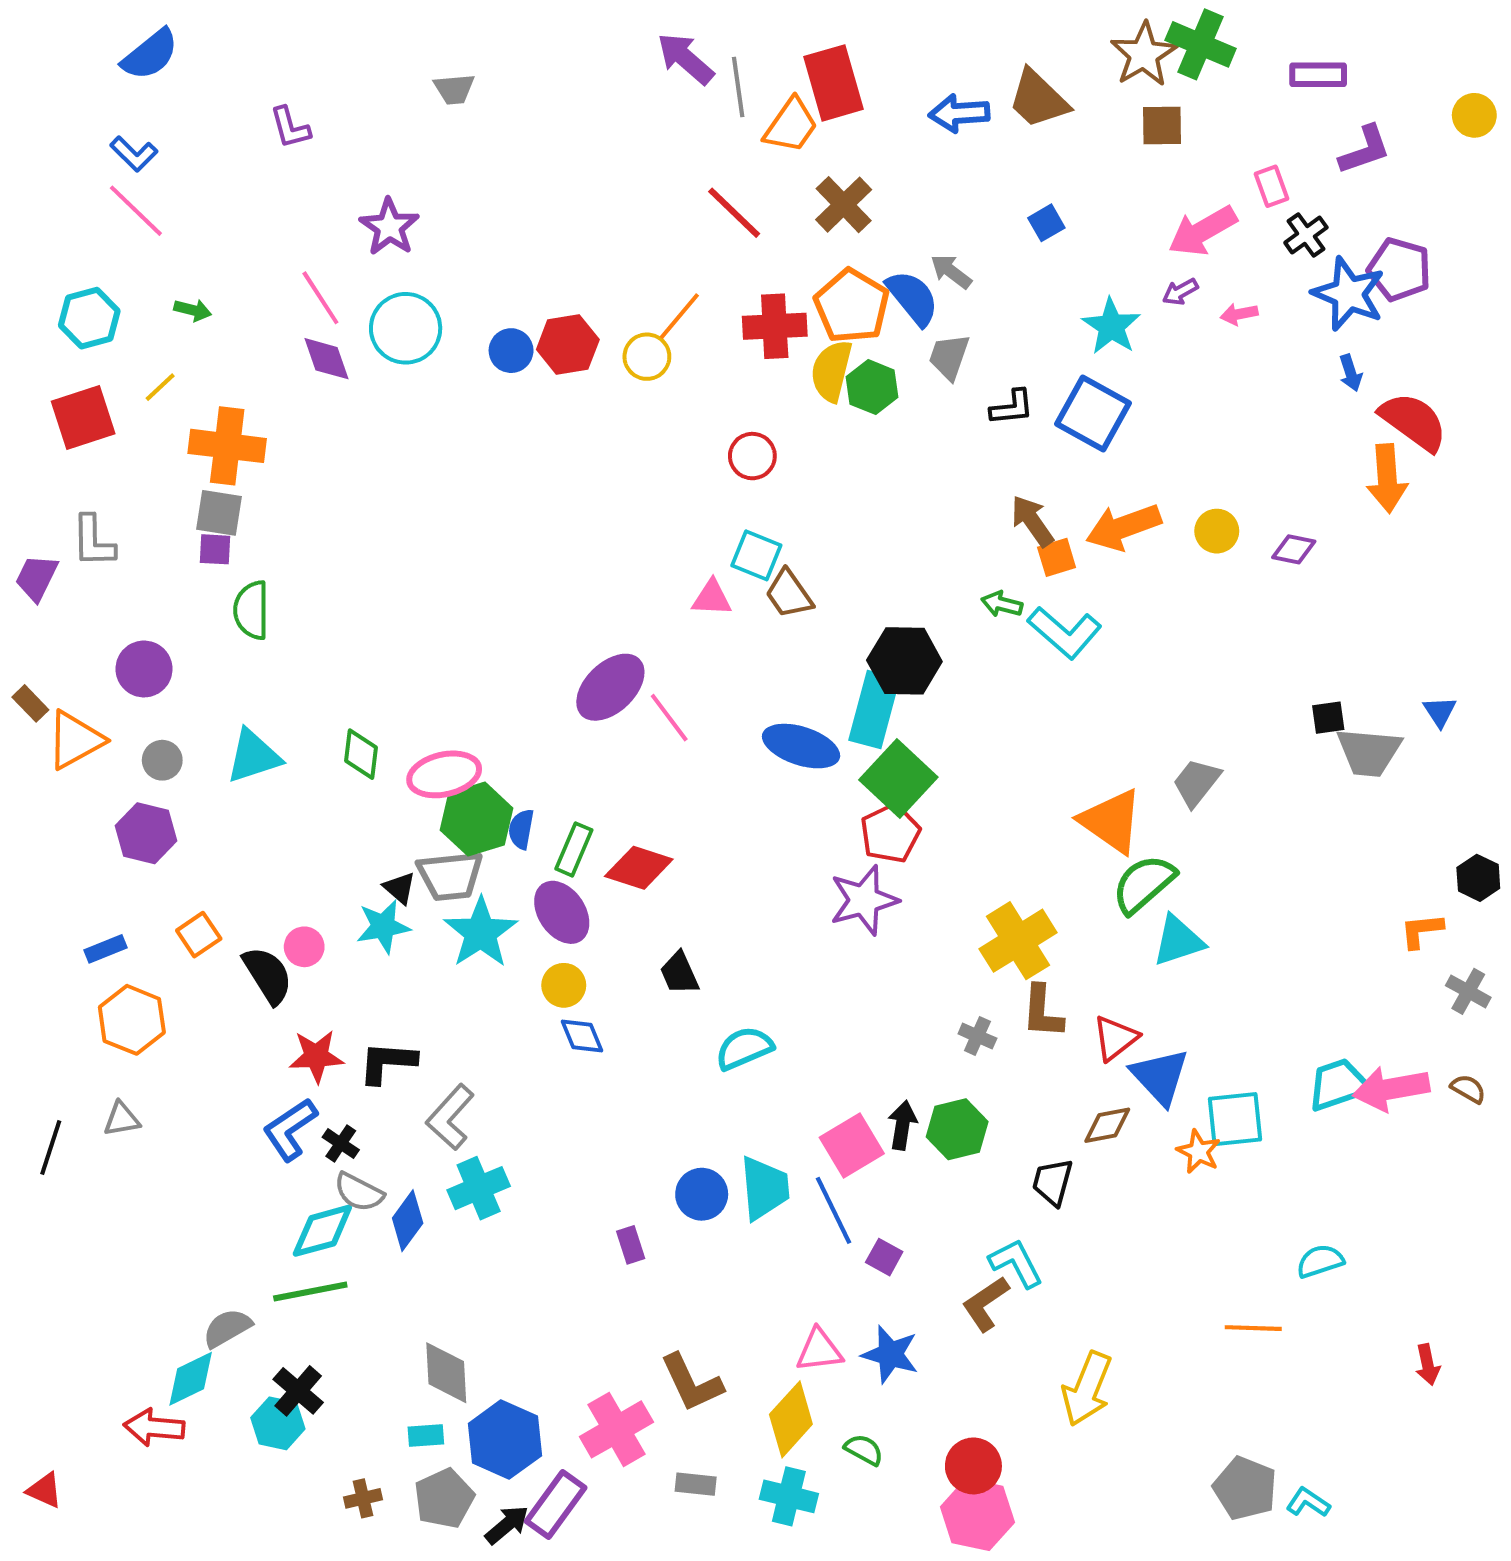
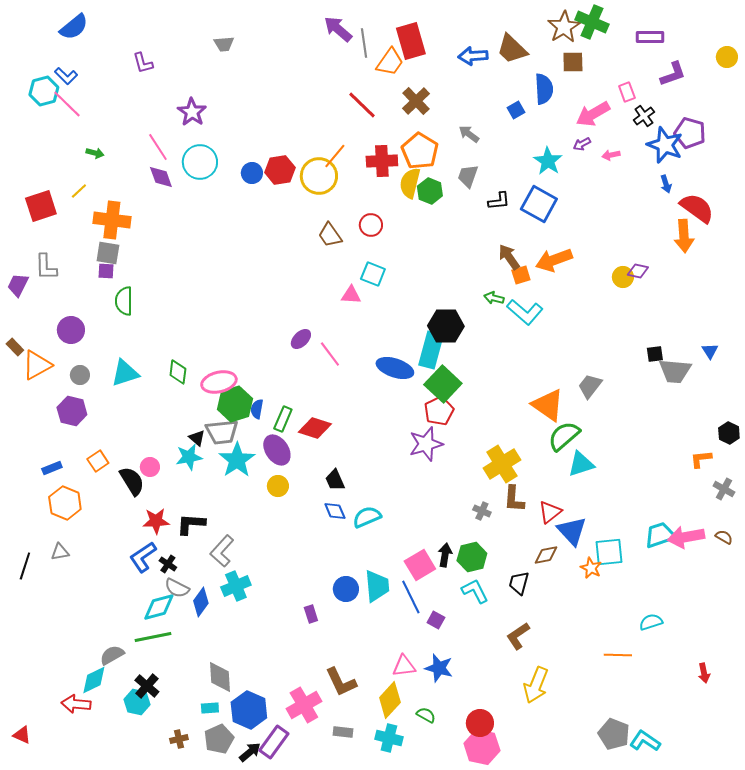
blue semicircle: (913, 298) -> (544, 89), moved, turned 36
cyan hexagon: (89, 318) -> (44, 91), moved
yellow circle: (647, 357) -> (319, 176), size x1.6
yellow circle: (1217, 531) -> (623, 277), moved
brown trapezoid: (789, 594) -> (330, 235), moved
purple ellipse: (610, 687) -> (301, 339), size x0.6
blue diamond: (582, 1036) -> (335, 511), moved
cyan L-shape: (1016, 1263) -> (475, 591), moved
brown L-shape: (986, 1304) -> (518, 636), moved
cyan L-shape: (1308, 1502) -> (645, 741), size x1.4

